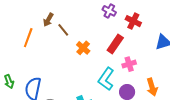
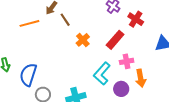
orange line: (28, 38) -> (29, 23), turned 48
orange arrow: (152, 87) -> (141, 78), moved

